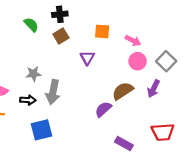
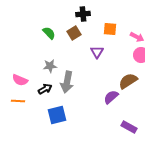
black cross: (60, 14) -> (83, 14), moved
green semicircle: (31, 25) -> (49, 33), moved
black arrow: (28, 100) -> (45, 89), turned -32

